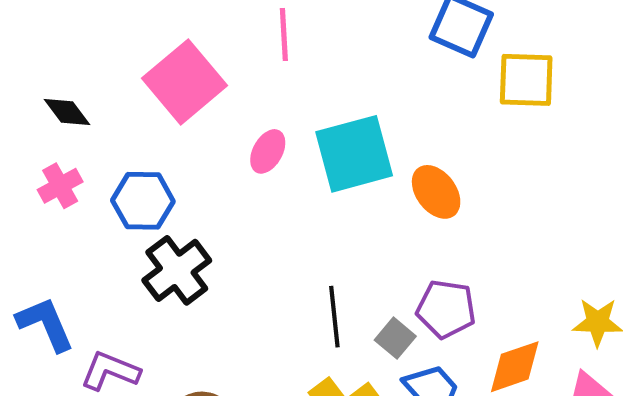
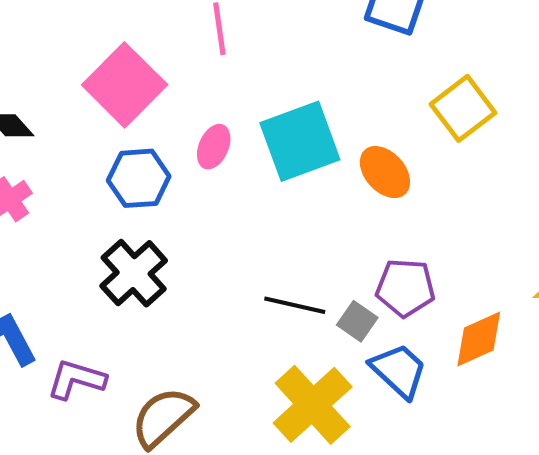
yellow square: (526, 80) -> (463, 108), moved, turned -34
blue hexagon: (143, 201) -> (139, 178), moved
black line: (334, 317) -> (295, 305), turned -66

